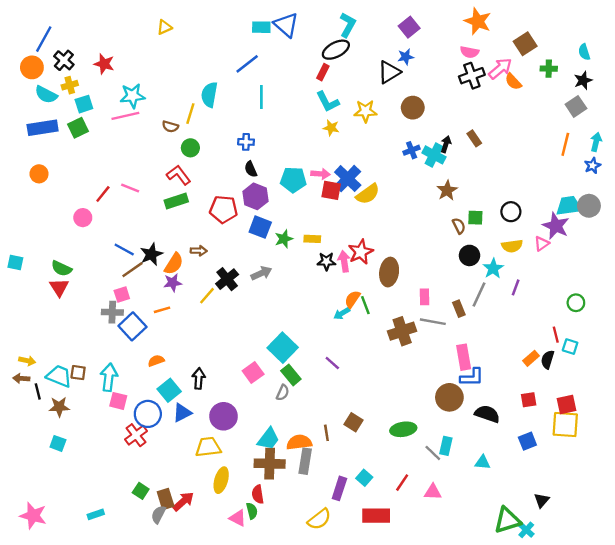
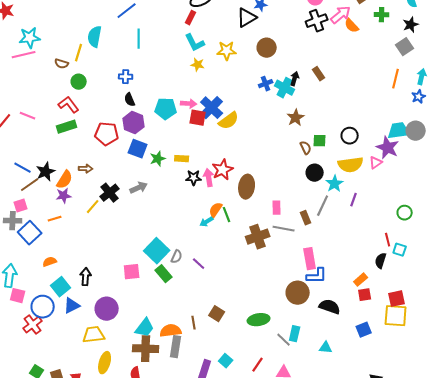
yellow semicircle: (512, 246) -> (351, 165), size x1.4
orange rectangle: (531, 358) -> (361, 280), moved
pink square: (253, 373) -> (132, 272), turned 30
gray semicircle: (283, 393) -> (177, 257), moved

